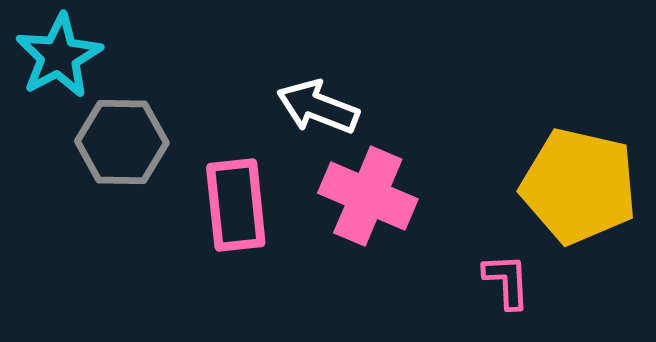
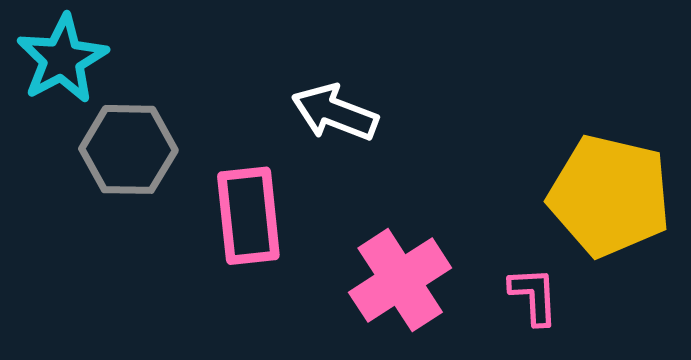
pink cross: (368, 196) -> (400, 280), moved, turned 34

